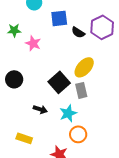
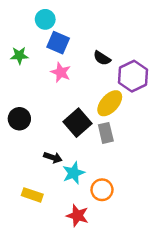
blue square: (59, 18) -> (58, 43), moved, turned 30
purple hexagon: (102, 27) -> (133, 76), moved
pink star: (33, 43) -> (61, 72), moved
cyan star: (68, 113) -> (74, 173), moved

